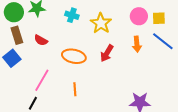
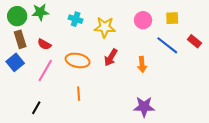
yellow square: (159, 18) -> (172, 18), moved
yellow star: (101, 23) -> (105, 27), turned -30
orange arrow: (137, 44) -> (142, 64), moved
pink line: (42, 80) -> (45, 71), moved

